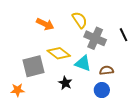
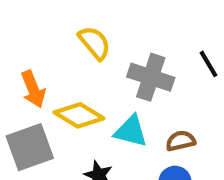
yellow semicircle: (80, 20) -> (94, 43), moved
orange arrow: (45, 24) -> (33, 89), moved, turned 48

